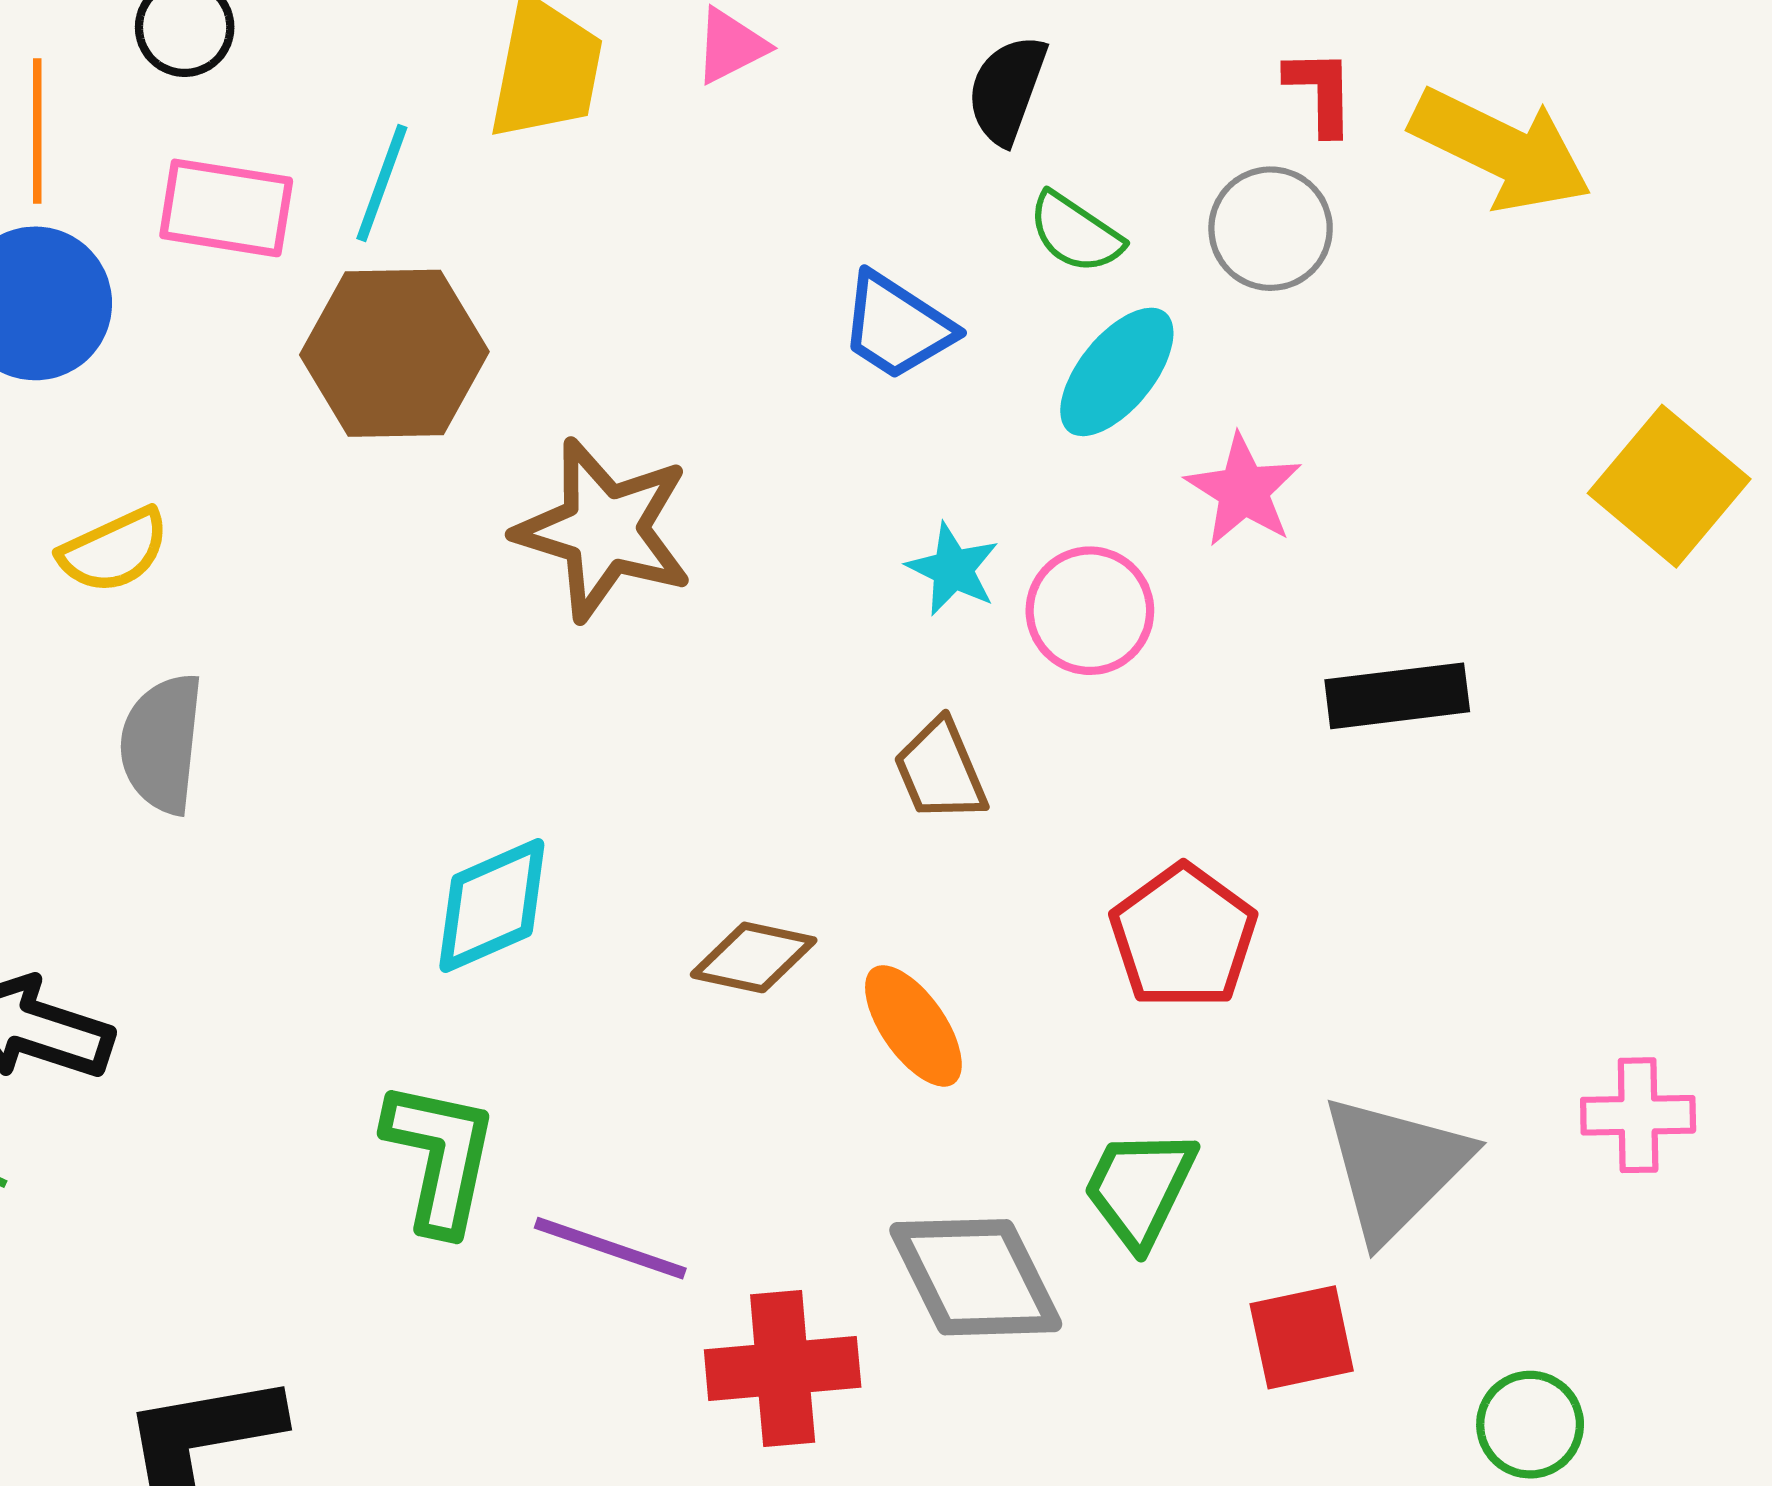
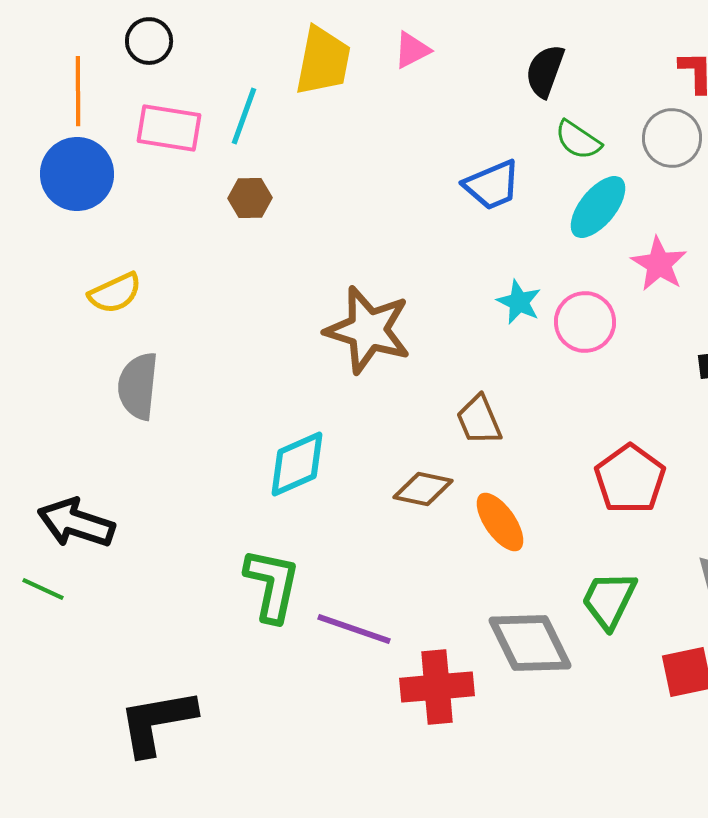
blue trapezoid: (897, 326) -> (492, 185), turned -56
brown hexagon: (394, 353) -> (250, 198), size x0.5
brown star: (604, 530) -> (368, 330), moved
brown trapezoid: (940, 771) -> (479, 420), moved

